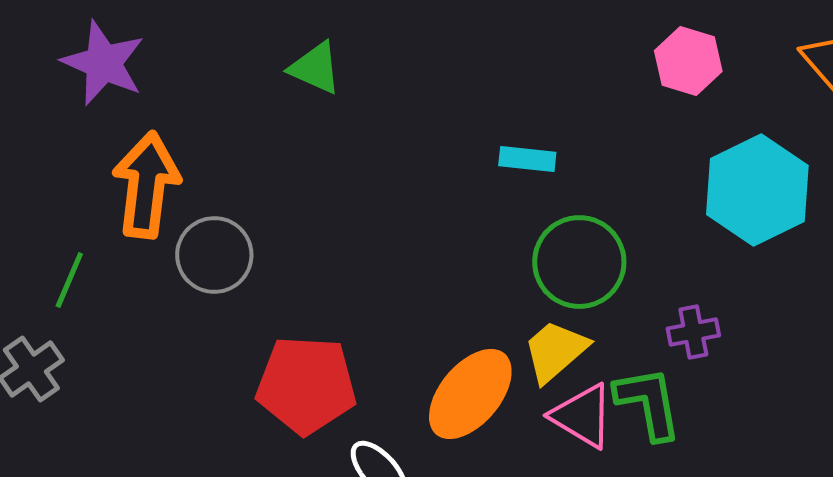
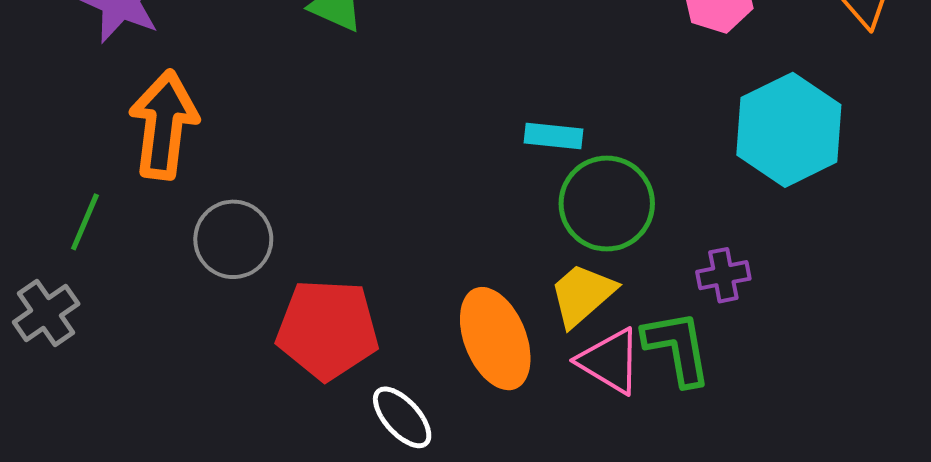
cyan rectangle: (527, 159) -> (554, 136), moved
gray circle: (214, 255) -> (233, 239), moved
orange ellipse: (470, 394) -> (495, 339), turned -62

